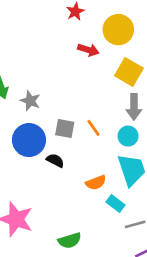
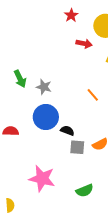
gray square: (65, 128) -> (77, 147), moved
orange line: (93, 128) -> (93, 95), moved

